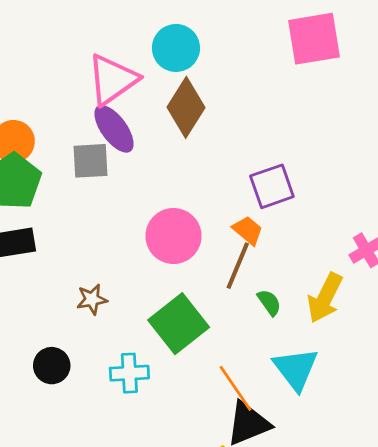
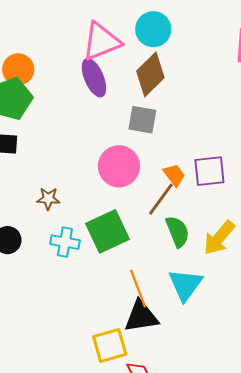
gray square: (91, 161) -> (142, 120), moved
purple square: (272, 186) -> (209, 171), moved
green semicircle: (269, 302) -> (178, 231), size x1.5
cyan cross: (129, 373) -> (65, 242), moved

